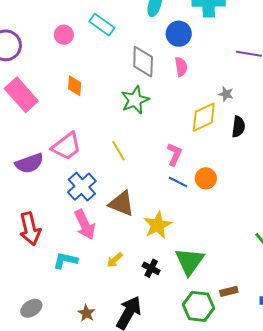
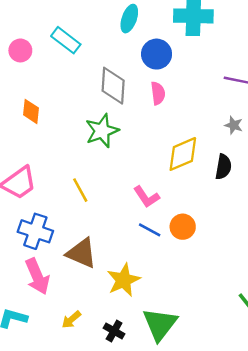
gray star: (226, 94) -> (234, 125), moved
pink L-shape: (174, 154) -> (146, 197), turned 120
blue cross: (82, 187) -> (35, 231), turned -32

